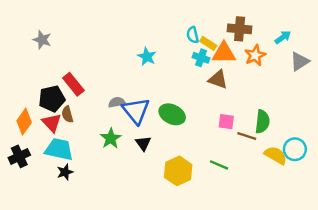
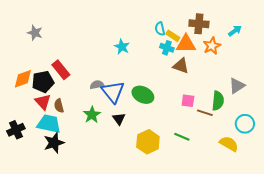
gray triangle: (300, 61) -> (237, 86), moved
brown semicircle: (67, 114) -> (59, 106), moved
orange diamond: (24, 122) -> (23, 79), moved, turned 35
yellow semicircle: (276, 155) -> (229, 144), moved
black star: (65, 172) -> (54, 143), size x1.5

